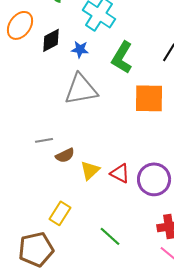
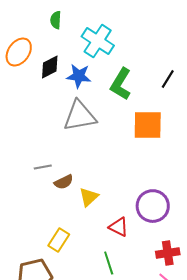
blue star: (80, 49) -> (79, 76), size x1.4
red triangle: (120, 173) -> (119, 227), moved
green line: (110, 236) -> (109, 263), turned 30

